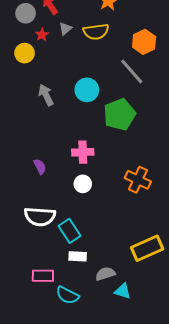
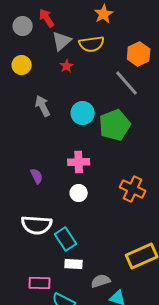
gray triangle: (65, 29) -> (62, 41), size x1.5
red star: (42, 35) -> (67, 66), moved
cyan circle: (87, 90) -> (83, 113), moved

